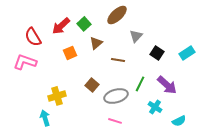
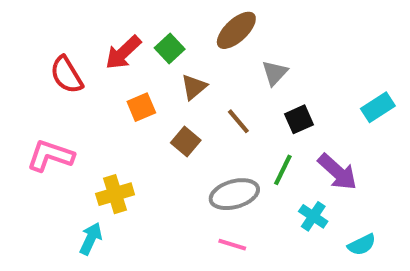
black square: (157, 53) -> (299, 119), moved, turned 32
brown line: (118, 60) -> (238, 121), turned 40
pink L-shape: (25, 62) -> (50, 156), moved
brown square: (92, 85) -> (186, 142), moved
cyan arrow: (45, 118) -> (91, 239), turned 42

